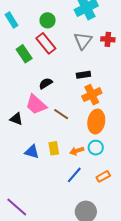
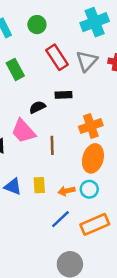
green circle: (48, 20) -> (37, 25), moved
red rectangle: (46, 43) -> (57, 57), moved
black rectangle: (83, 75) -> (63, 95), moved
brown line: (61, 114) -> (52, 145), turned 49
orange rectangle: (103, 176) -> (95, 224), size x1.6

